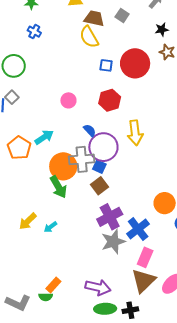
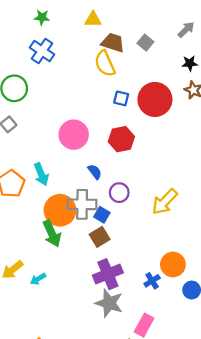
blue cross: (34, 32) -> (42, 51), size x1.5
pink circle: (68, 100) -> (74, 135), size x1.6
yellow arrow: (135, 133) -> (165, 202), moved, turned 45
cyan arrow: (44, 137) -> (41, 174), turned 96
purple circle: (103, 147) -> (119, 193), moved, size x0.6
blue cross: (138, 229) -> (152, 281), moved, size x0.6
gray star: (113, 242) -> (109, 303), turned 30

